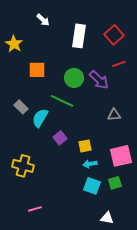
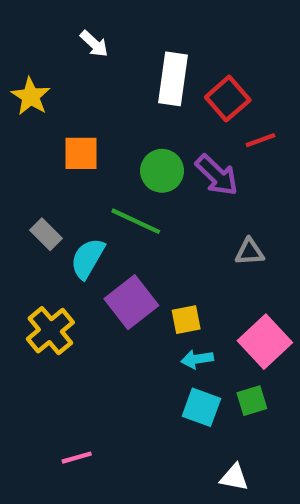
red square: (114, 35) -> (228, 99), moved
purple square: (60, 138) -> (131, 302), size x1.6
pink square: (121, 156) -> (265, 342), turned -30
yellow cross: (23, 166) -> (50, 331), moved, turned 35

